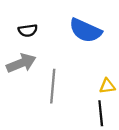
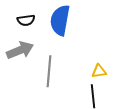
blue semicircle: (85, 30) -> (60, 20), moved, turned 76

